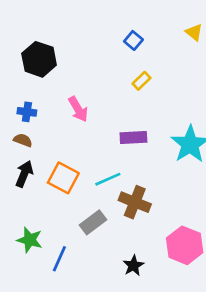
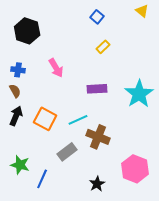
brown semicircle: (23, 140) -> (15, 91), turned 40

